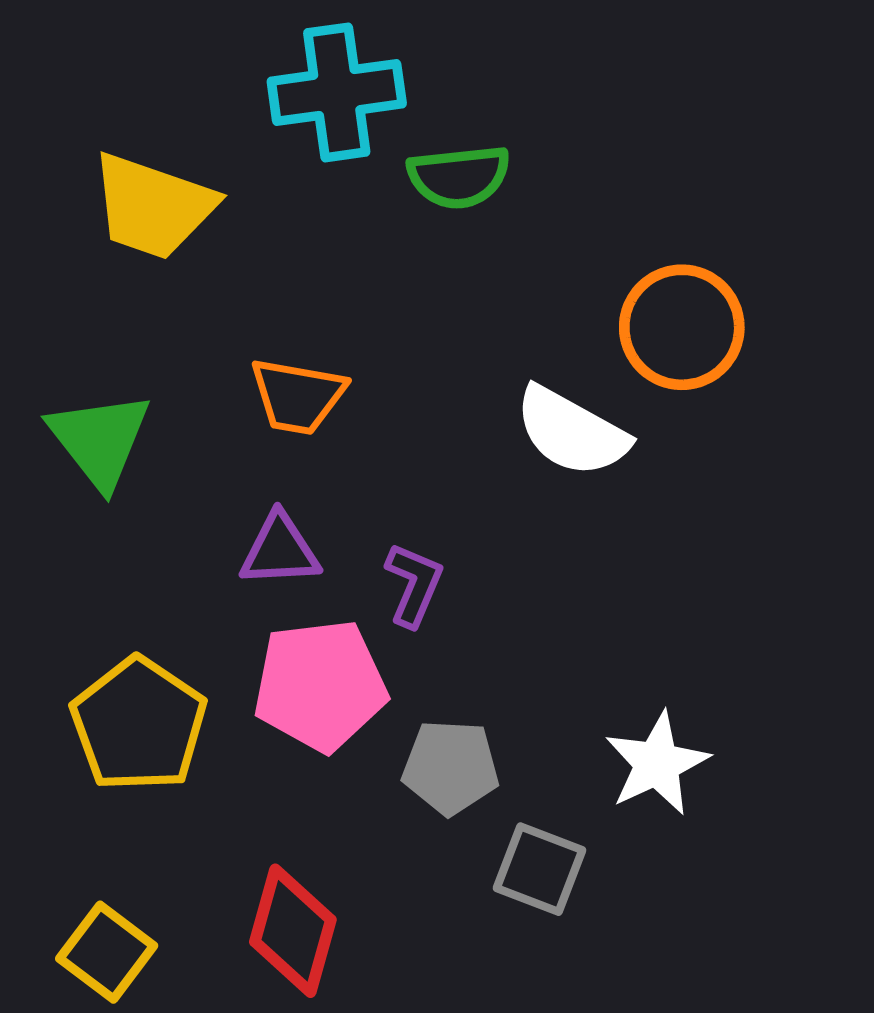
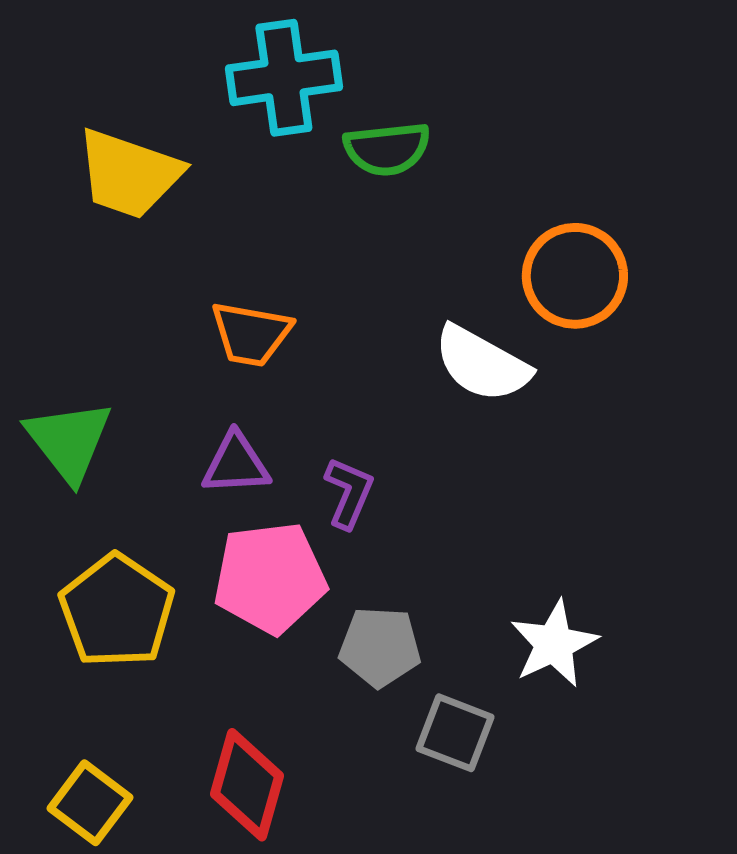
green triangle: (100, 440) -> (69, 441), moved

